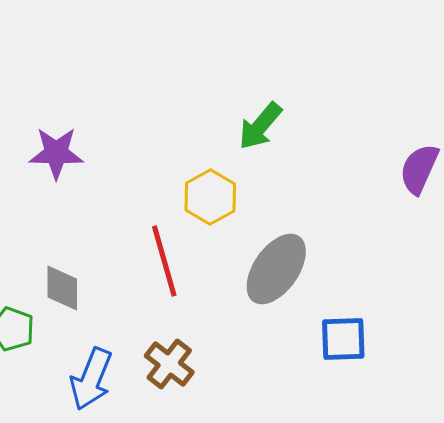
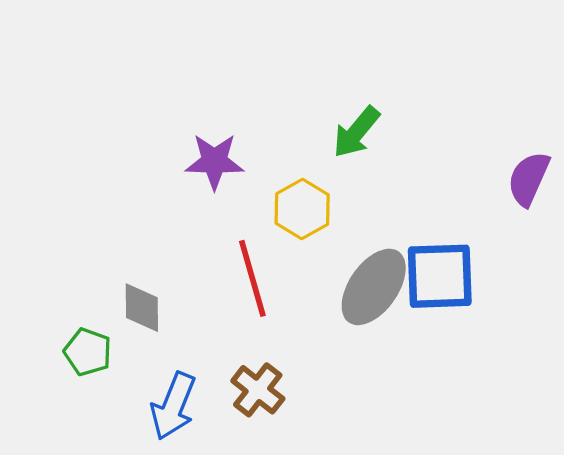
purple star: (56, 153) -> (214, 161), moved
blue square: (343, 339) -> (440, 276), moved, size x1.4

